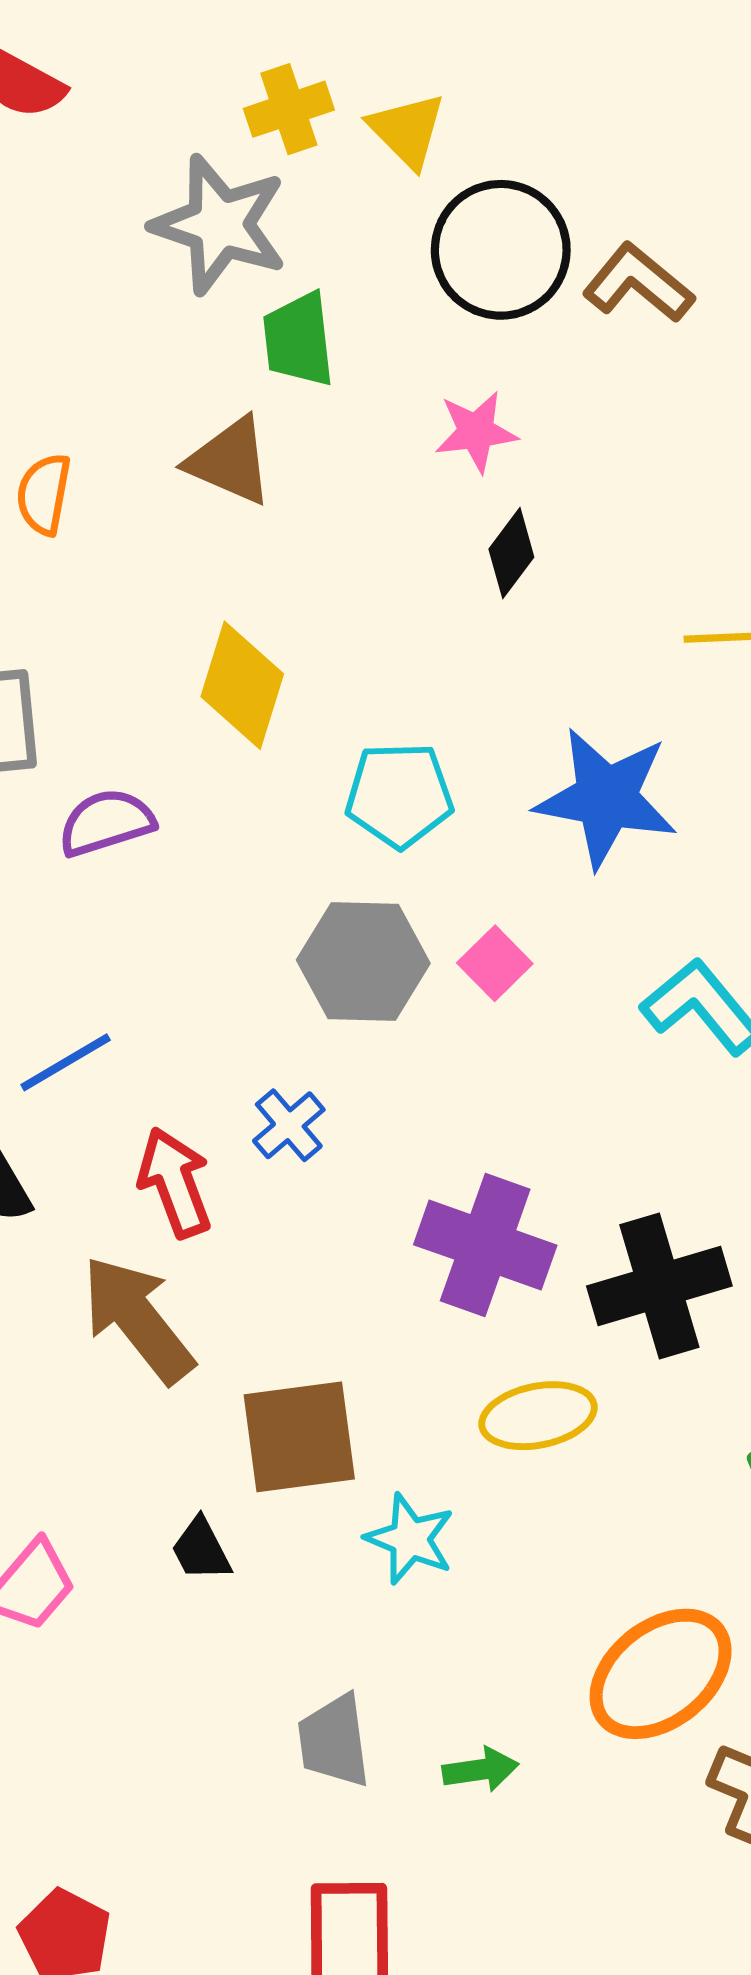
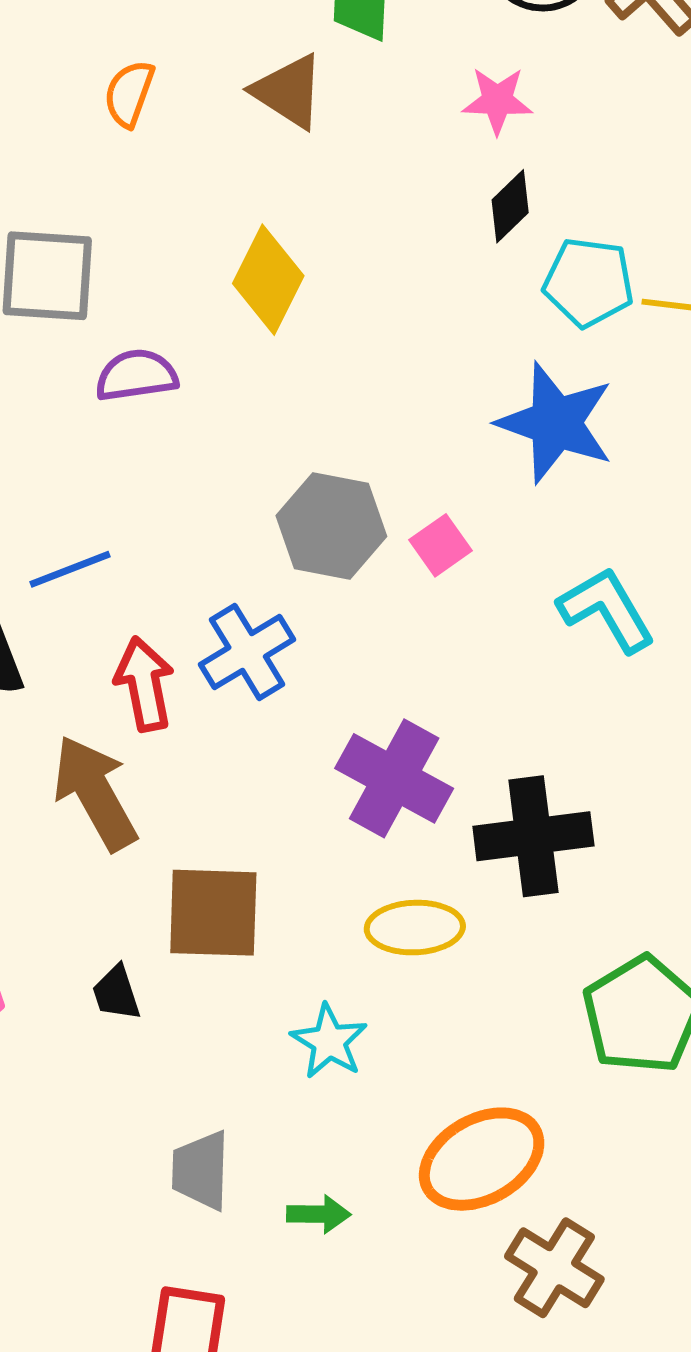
cyan pentagon: (399, 795) -> (589, 282), moved
blue cross: (289, 1125) -> (247, 652), size x1.5
cyan star: (410, 1539) -> (329, 1041), moved

